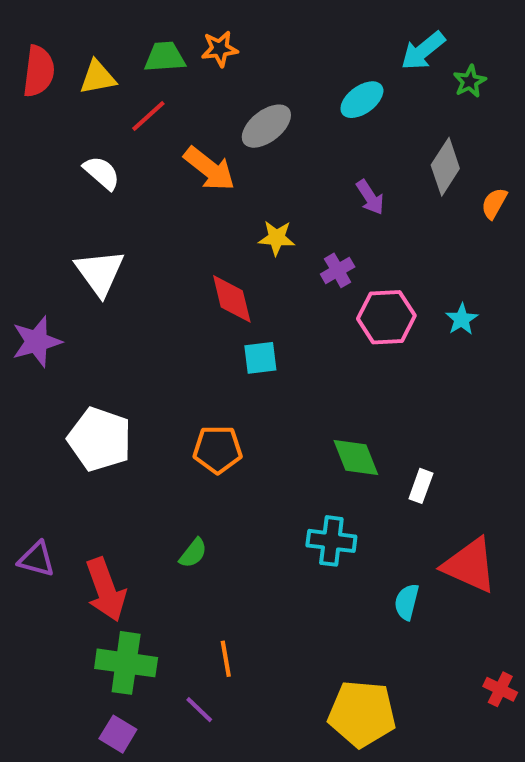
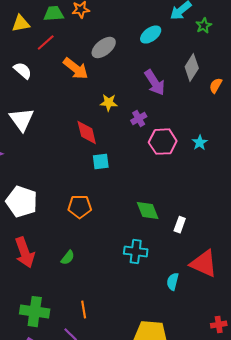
purple arrow: (370, 197) -> (155, 83), size x1.5
red arrow: (106, 590) -> (25, 253), moved
red cross: (500, 689) -> (219, 325), turned -35

